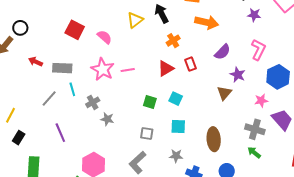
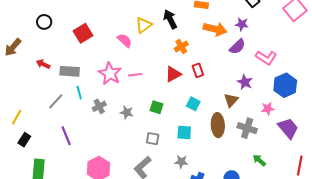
purple star: (254, 15) -> (242, 24), moved
black circle: (20, 28) -> (44, 22), moved
red square: (75, 30) -> (83, 33), turned 30
pink semicircle: (105, 37) -> (125, 40), moved
pink L-shape: (258, 50) -> (266, 58), turned 95
purple semicircle: (222, 52) -> (237, 47), moved
cyan square: (176, 99) -> (193, 104), moved
gray star: (107, 119) -> (127, 112), moved
gray cross: (255, 129) -> (247, 128), moved
brown ellipse: (214, 139) -> (218, 125), moved

